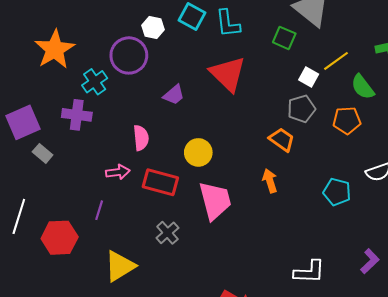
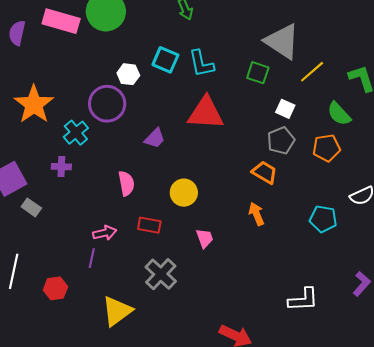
yellow line: (336, 61) -> (312, 72), moved
red triangle: (228, 74) -> (206, 113), turned -36
purple cross: (77, 115) -> (61, 167), size x0.7
pink arrow: (118, 172) -> (105, 233), moved
red rectangle: (160, 182) -> (149, 225), size x0.7
pink trapezoid: (215, 201) -> (205, 238), size x0.5
gray cross: (167, 233) -> (161, 274), size x1.4
red hexagon: (60, 238) -> (55, 288), size x0.7

